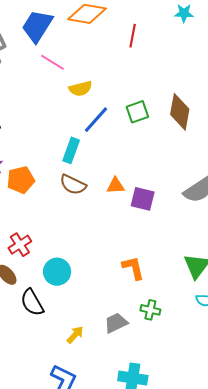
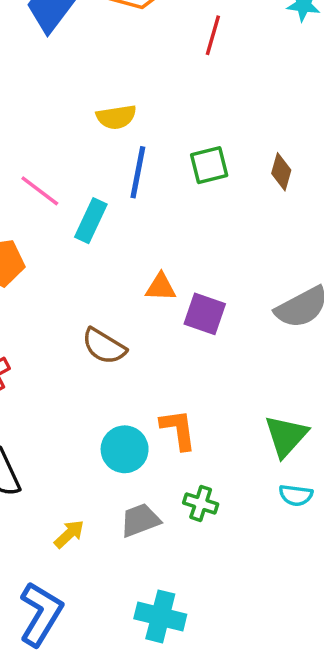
pink line: (52, 62) -> (40, 191), moved
brown diamond: (180, 112) -> (281, 172), size x0.6
blue line: (96, 120) -> (138, 172), turned -36
brown semicircle: (73, 185) -> (104, 346), moved
cyan circle: (57, 272) -> (125, 449), moved

